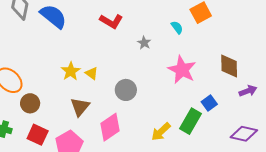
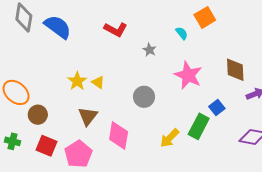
gray circle: (126, 90) -> (144, 97), moved
pink diamond: (110, 127) -> (119, 136), turned -44

